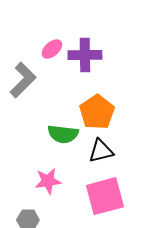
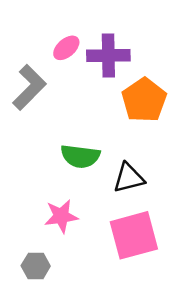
orange pentagon: (97, 112) -> (144, 100), moved

